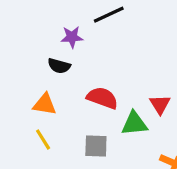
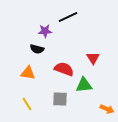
red triangle: (160, 104) -> (93, 58), moved
yellow line: (43, 140) -> (27, 104), moved

